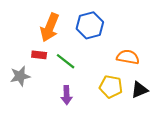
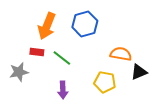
black triangle: (140, 90) -> (139, 72), moved

